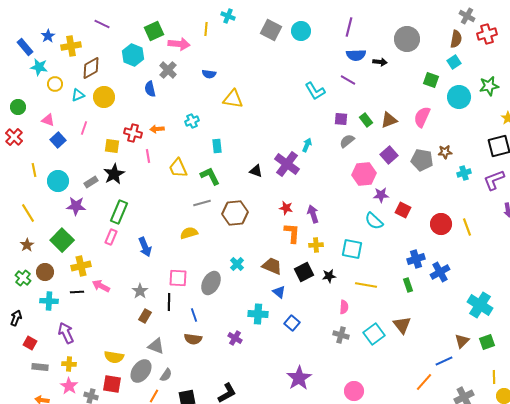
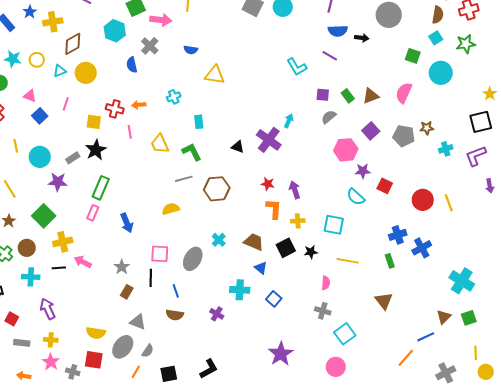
cyan star: (39, 67) -> (13, 59), moved
green star: (489, 86) -> (466, 44), moved
cyan square: (374, 334) -> (345, 334), moved

